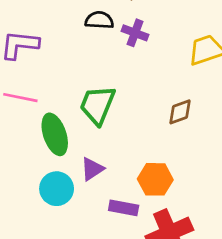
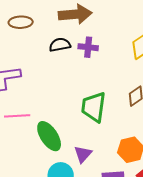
green trapezoid: (97, 105) -> (94, 107), moved

